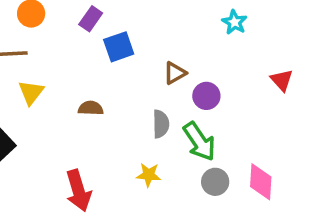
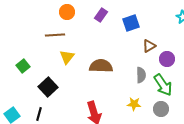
blue square: (119, 47) -> (131, 23), moved
brown semicircle: (91, 108) -> (101, 66), size x1.6
gray circle: (215, 182) -> (161, 109), moved

